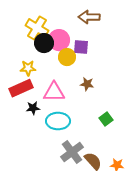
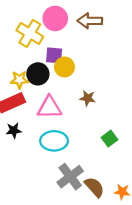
pink circle: (59, 40) -> (55, 18), moved
black circle: (44, 43) -> (38, 74), moved
purple square: (81, 47) -> (54, 55), moved
black star: (33, 108) -> (14, 130), moved

